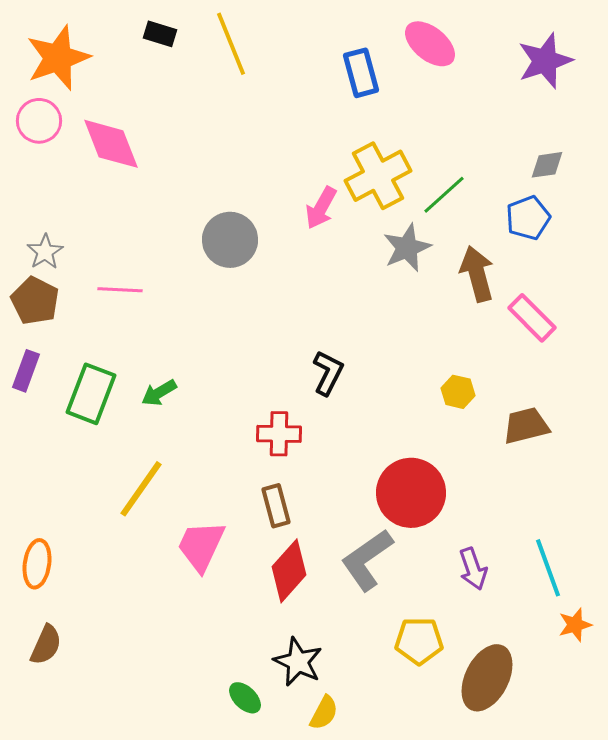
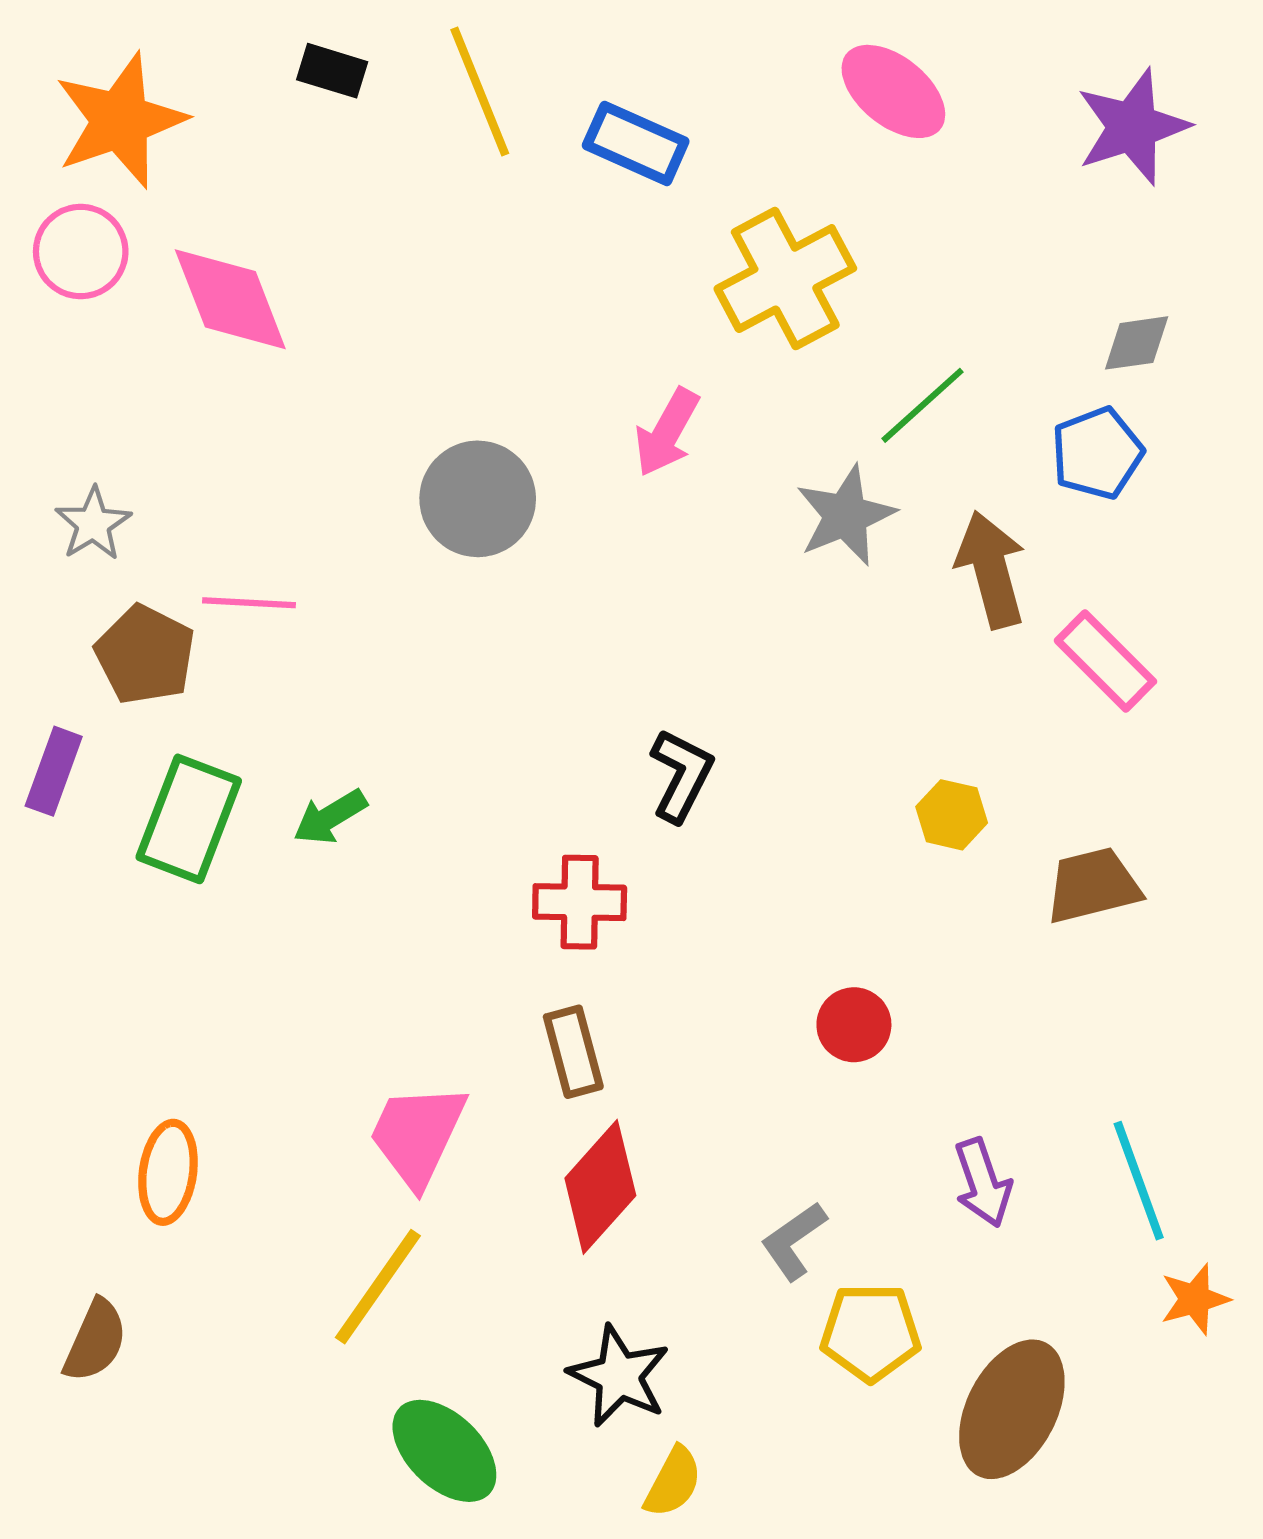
blue rectangle: (361, 73) -> (636, 143), moved, turned -51
yellow cross: (378, 176) -> (785, 279), moved
brown pentagon: (35, 301) -> (145, 655), moved
yellow line: (141, 489) -> (378, 1287), moved
red circle: (411, 493) -> (854, 1025), size x0.5
gray L-shape: (367, 560) -> (794, 1241), moved, size x0.6
orange ellipse: (37, 564) -> (168, 1172), moved
green ellipse: (245, 698) -> (444, 1451), moved, size x1.6

